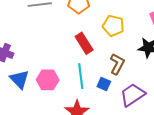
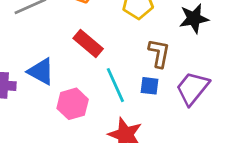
red rectangle: (84, 43) -> (88, 43), moved
blue triangle: (19, 79) -> (41, 71), moved

